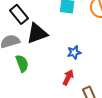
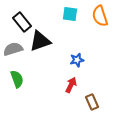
green semicircle: (22, 63) -> (17, 79), moved

